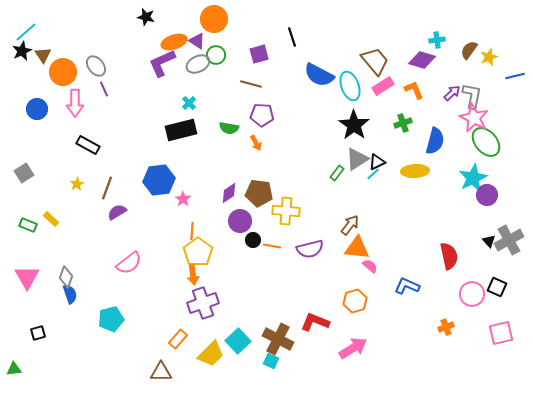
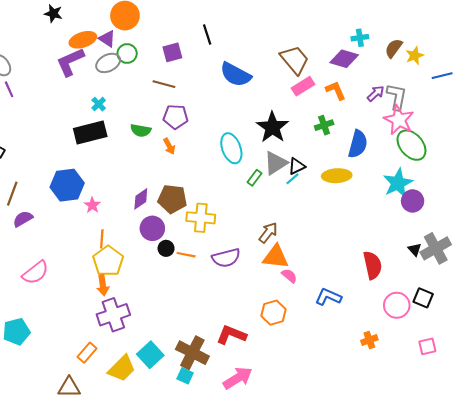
cyan ellipse: (350, 86) -> (231, 148), moved
pink square: (501, 333) -> (427, 346), size x0.7
pink arrow: (353, 348) -> (238, 378), moved

